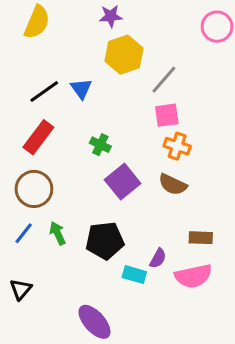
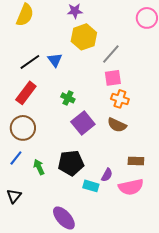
green arrow: (58, 233) -> (39, 167), moved

